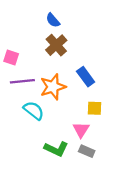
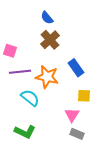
orange star: (53, 87) -> (47, 77), turned 30
green L-shape: (56, 149) -> (25, 132), moved

